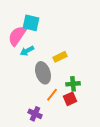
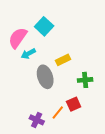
cyan square: (31, 23) -> (44, 26), moved, turned 30
green cross: (73, 84) -> (85, 80), moved
orange line: (52, 95) -> (58, 113), moved

